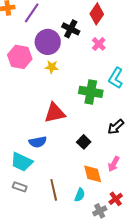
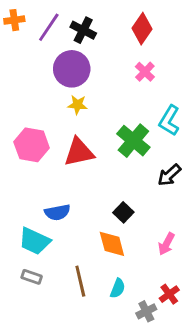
black cross: (71, 29) -> (83, 30), moved
pink hexagon: (20, 57) -> (32, 145), moved
green cross: (91, 92) -> (133, 141), turned 30
red triangle: (55, 113) -> (79, 152), moved
black arrow: (116, 127) -> (169, 175), moved
orange diamond: (93, 174) -> (112, 244), moved

